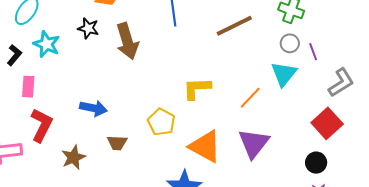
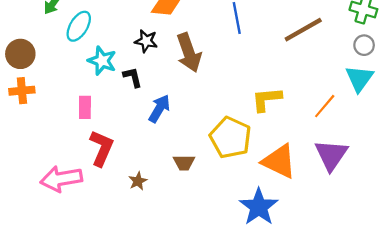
black L-shape: (14, 55) -> (133, 77), moved, turned -50
blue arrow: (93, 108) -> (159, 109), moved, turned -68
yellow pentagon: (161, 122) -> (230, 138), size x1.4
brown star: (73, 157) -> (138, 181), size x0.7

